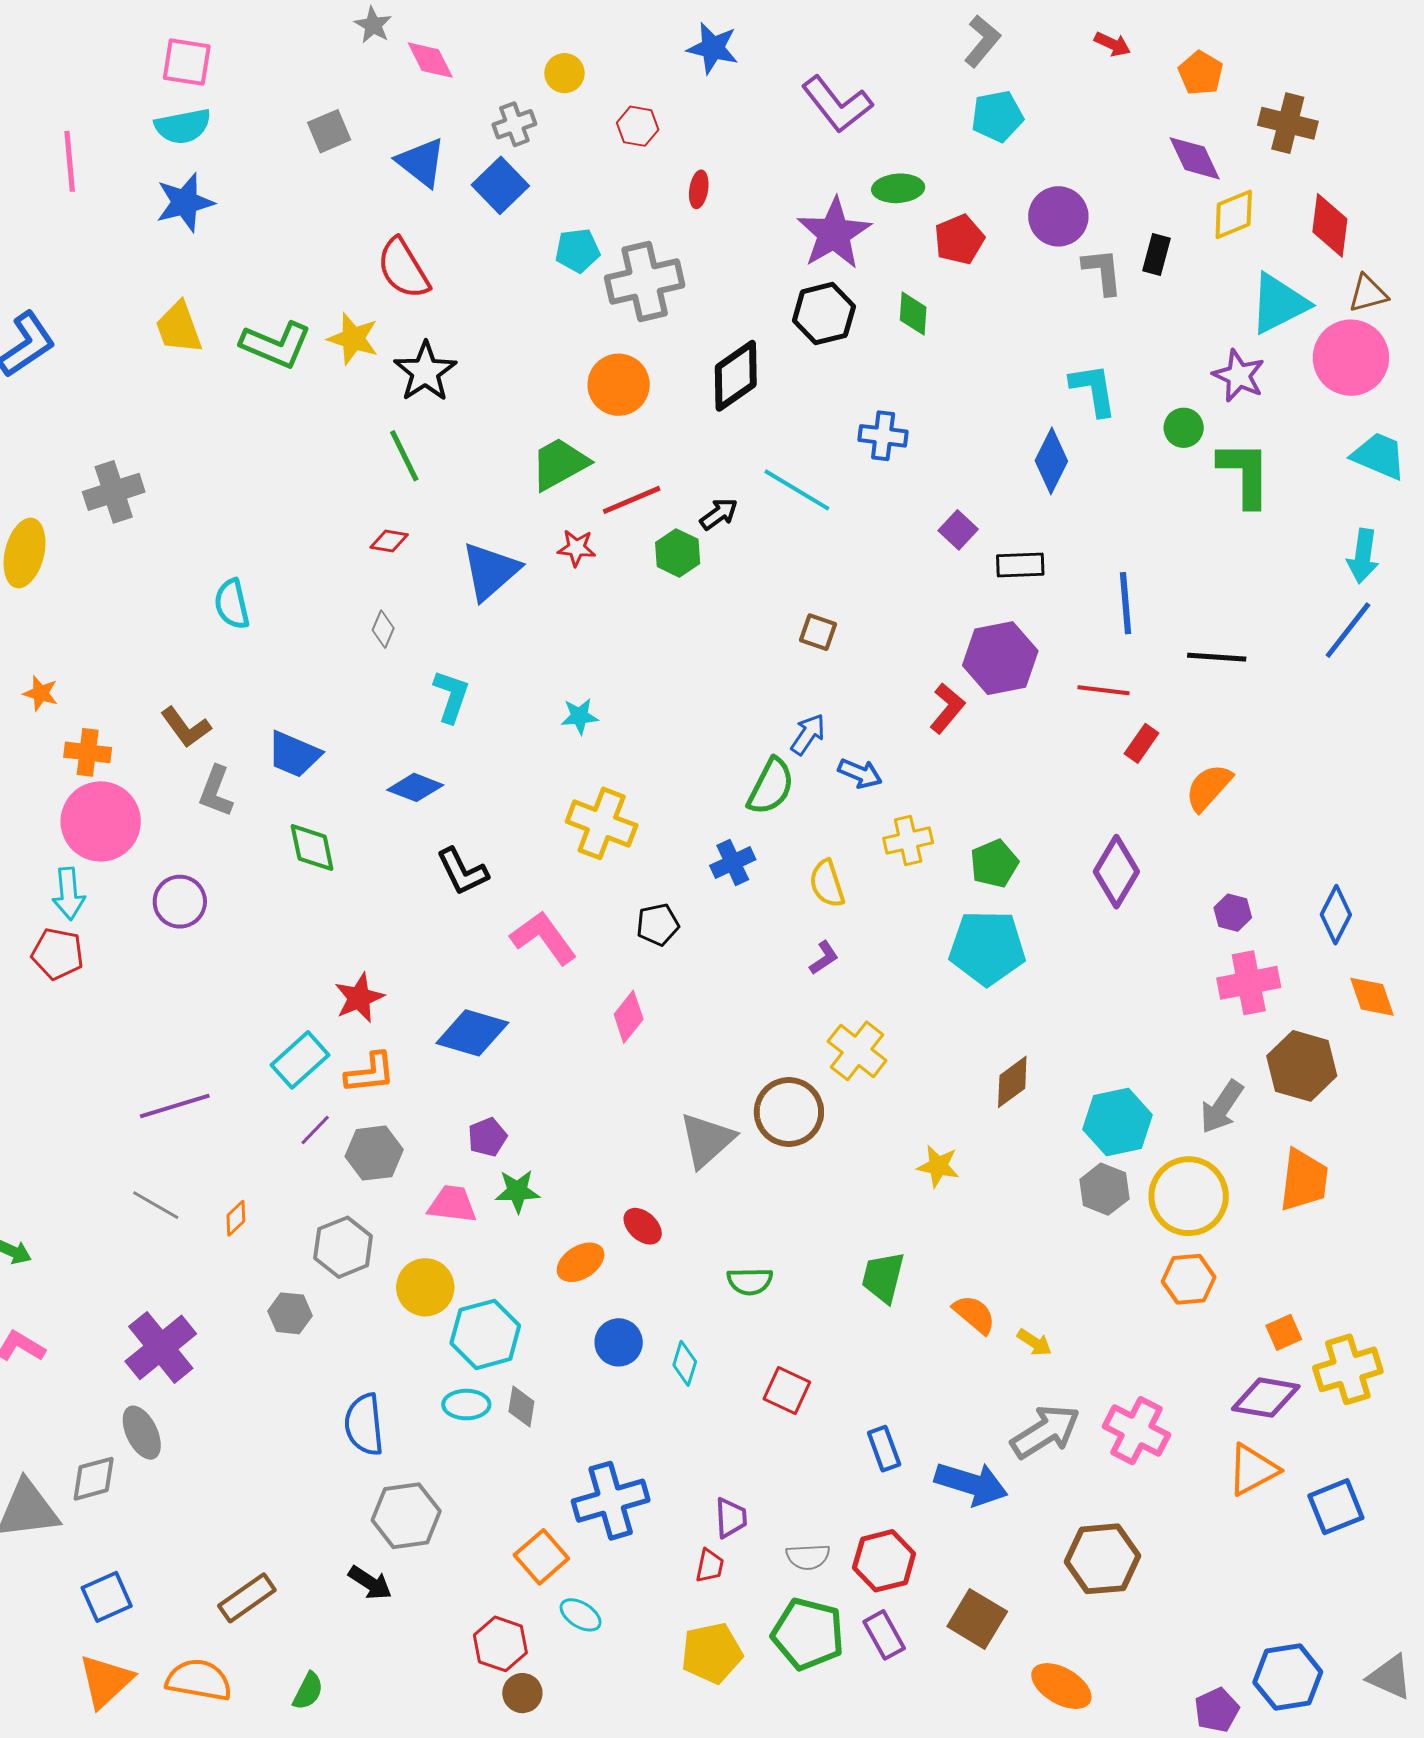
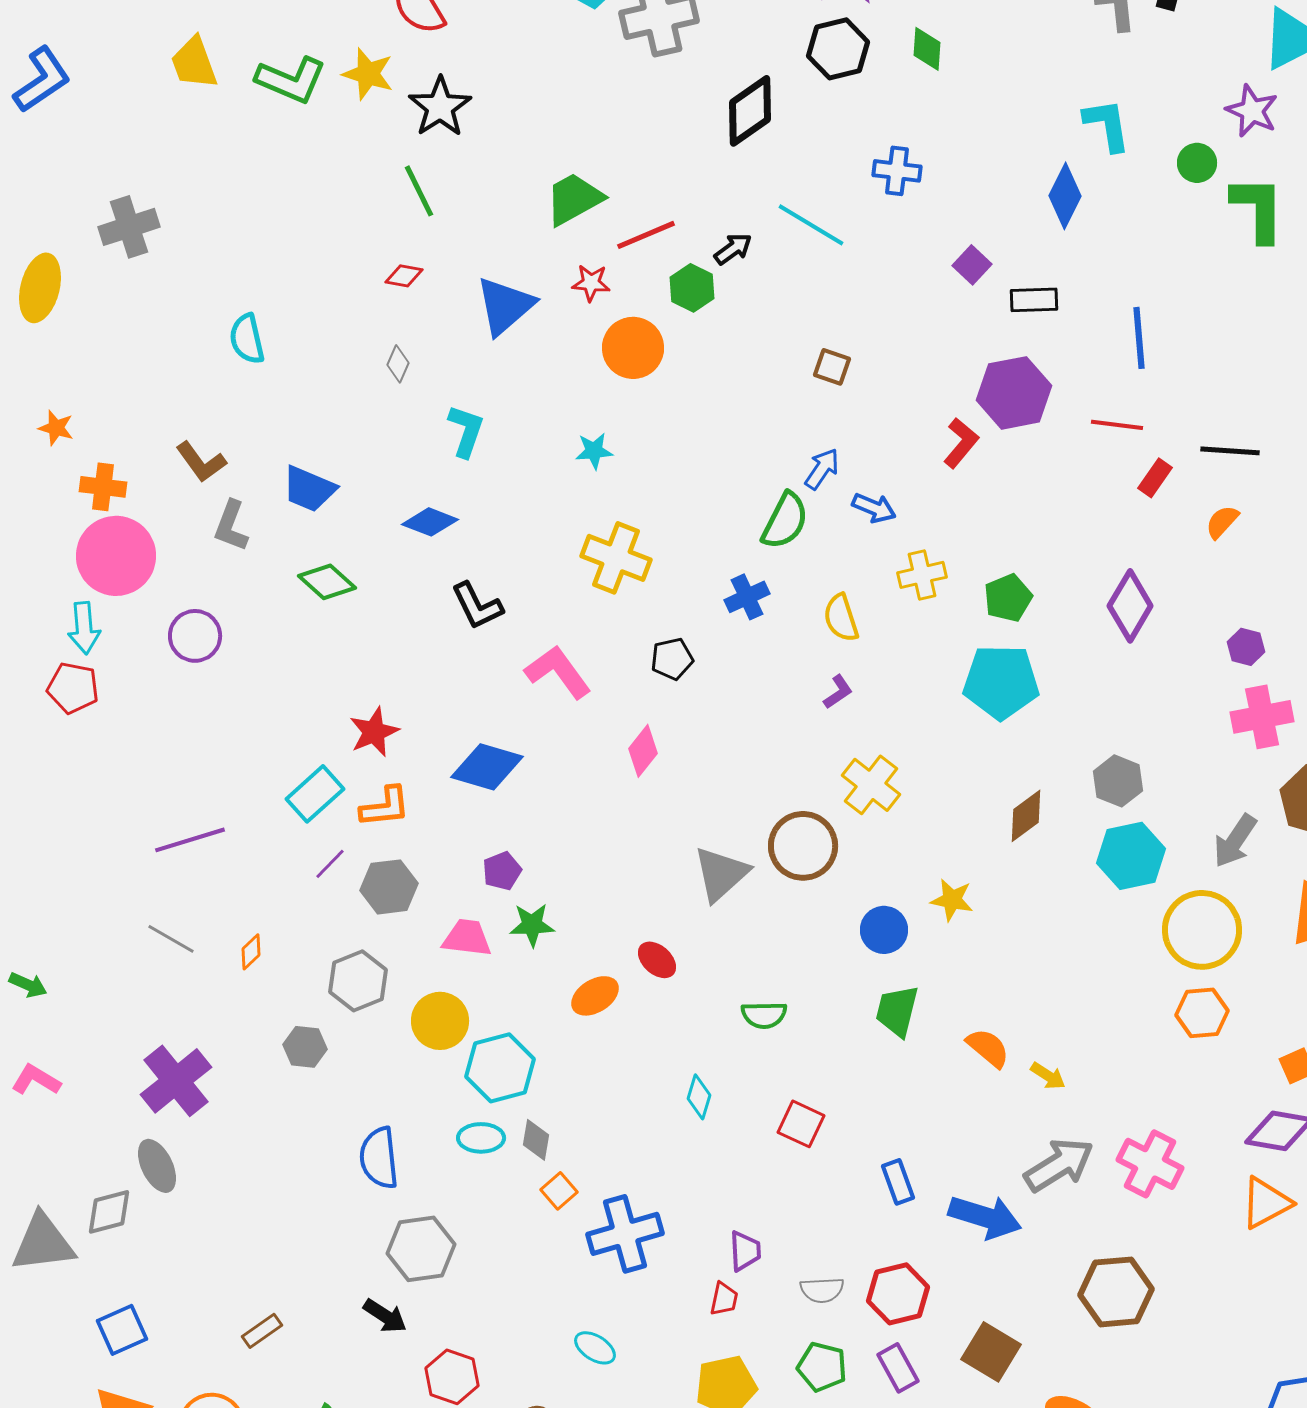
orange circle: (619, 385) -> (633, 348), moved
black line: (1217, 657) -> (1230, 451), moved
orange semicircle: (1209, 787) -> (1222, 522), size x0.7
green diamond: (312, 848) -> (327, 582), turned -36
gray hexagon: (1104, 1189) -> (1118, 781), moved
blue circle: (619, 1342) -> (884, 930), moved
orange square: (541, 1557) -> (559, 1191), moved, size x0.7
brown rectangle: (247, 1598) -> (262, 1331), size x0.7
green pentagon: (808, 1634) -> (822, 1367), size x0.7
red hexagon: (500, 1644) -> (452, 1377), moved

